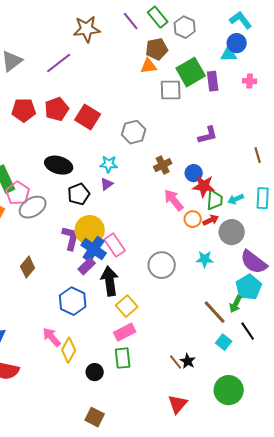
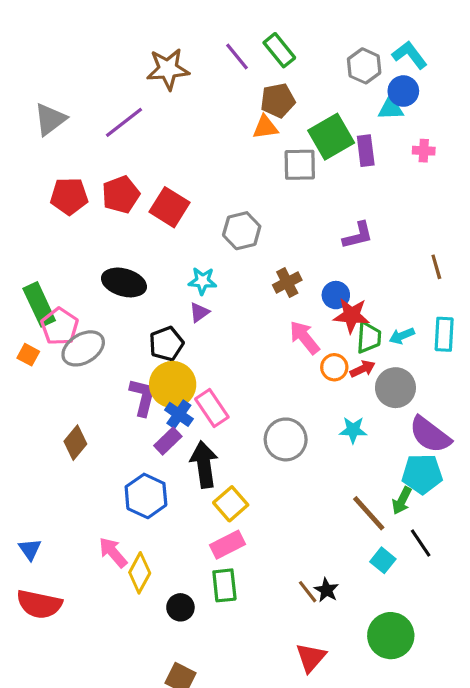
gray hexagon: (185, 27) -> (364, 66), moved
black pentagon: (79, 194) -> (166, 344), moved
blue cross: (94, 249) -> (179, 414), size x0.7
cyan pentagon: (249, 287) -> (422, 474), turned 30

